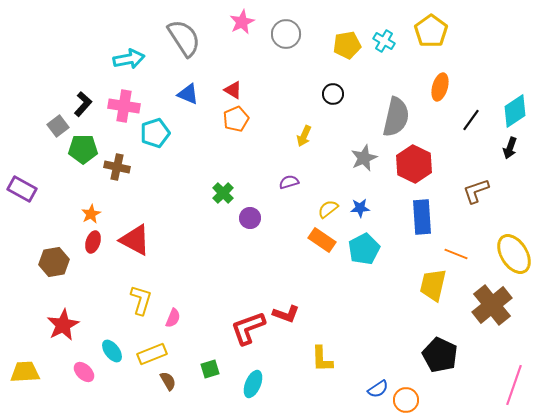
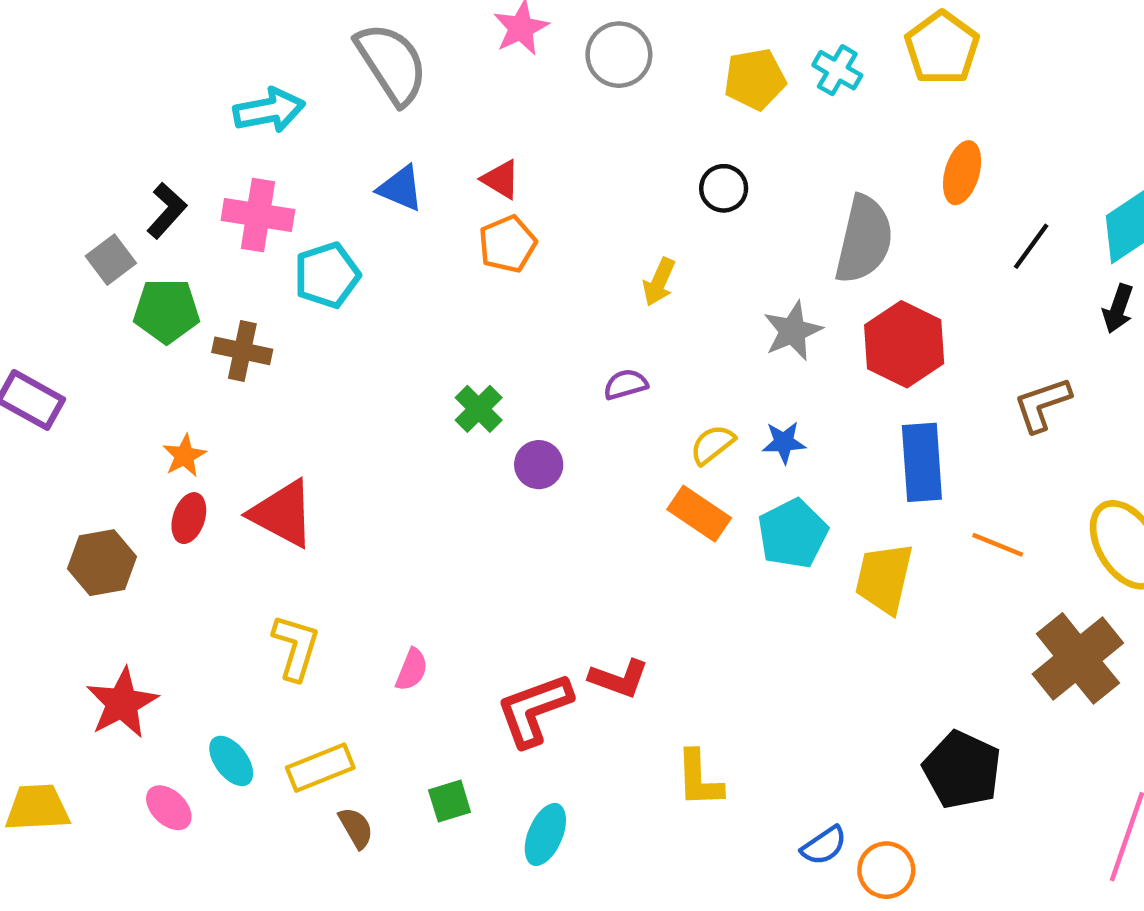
yellow trapezoid: (433, 285) -> (884, 578), moved
pink semicircle: (173, 318) -> (412, 670), moved

